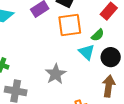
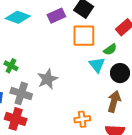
gray star: (56, 74) -> (47, 79), moved

